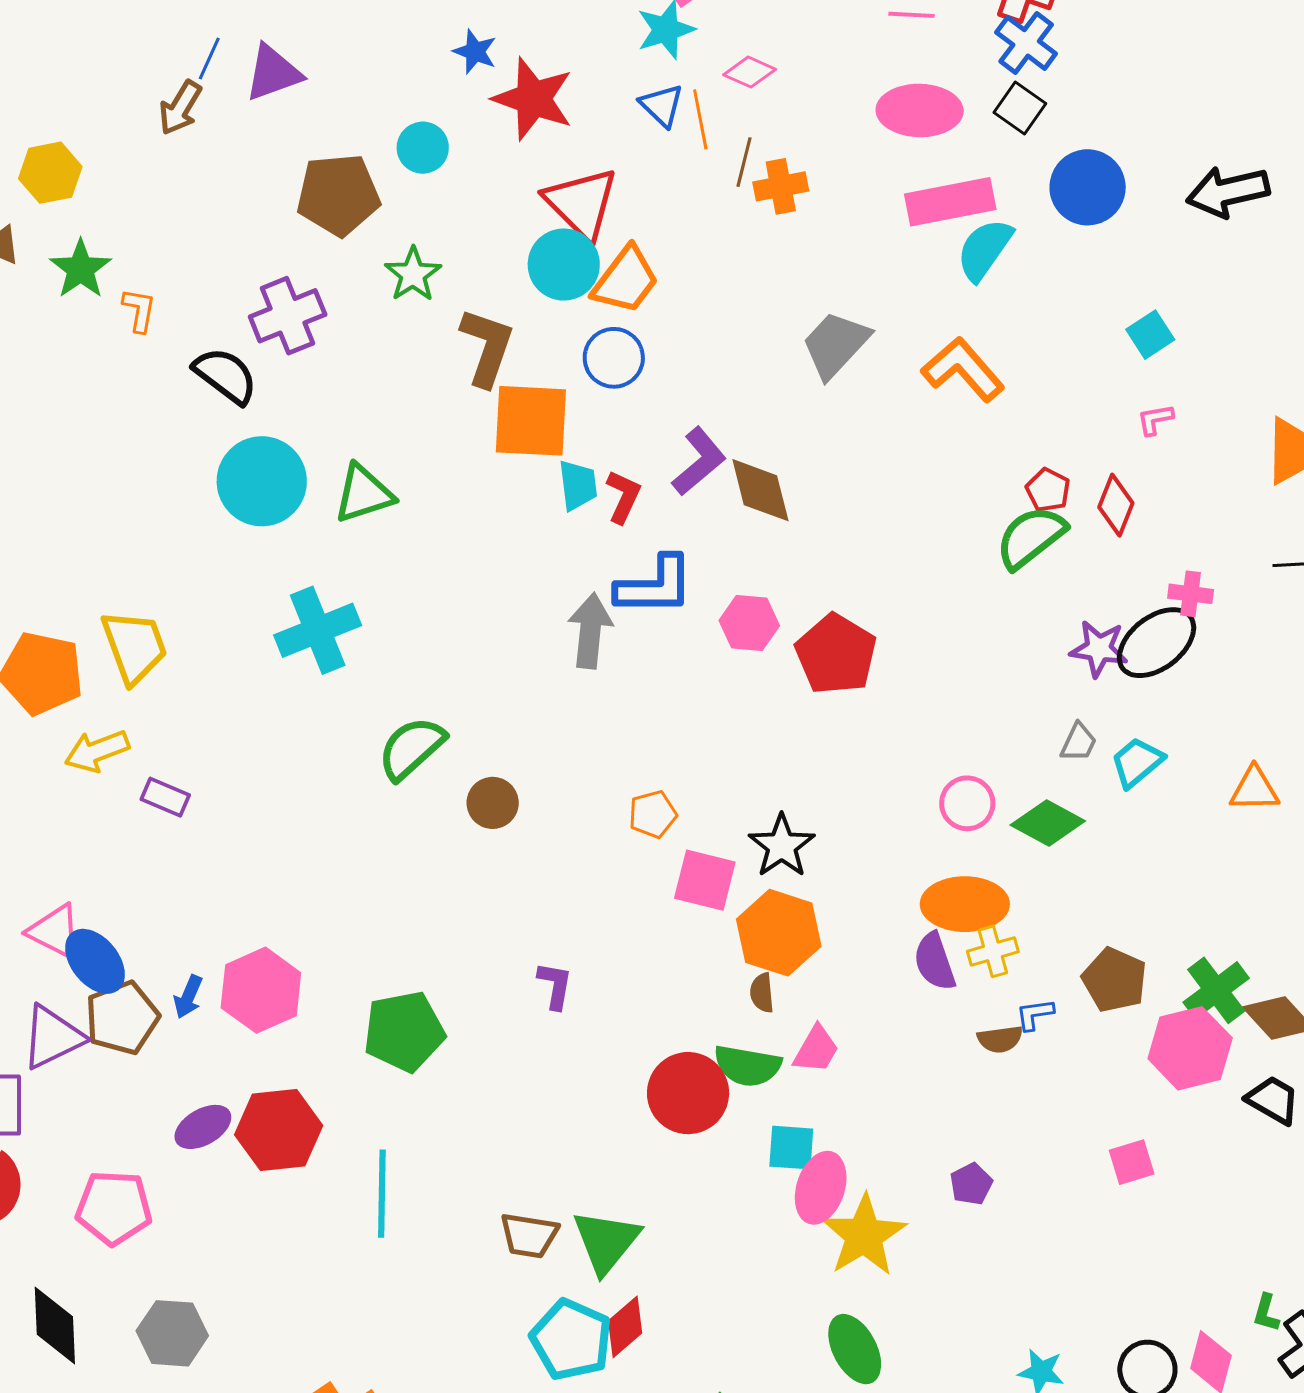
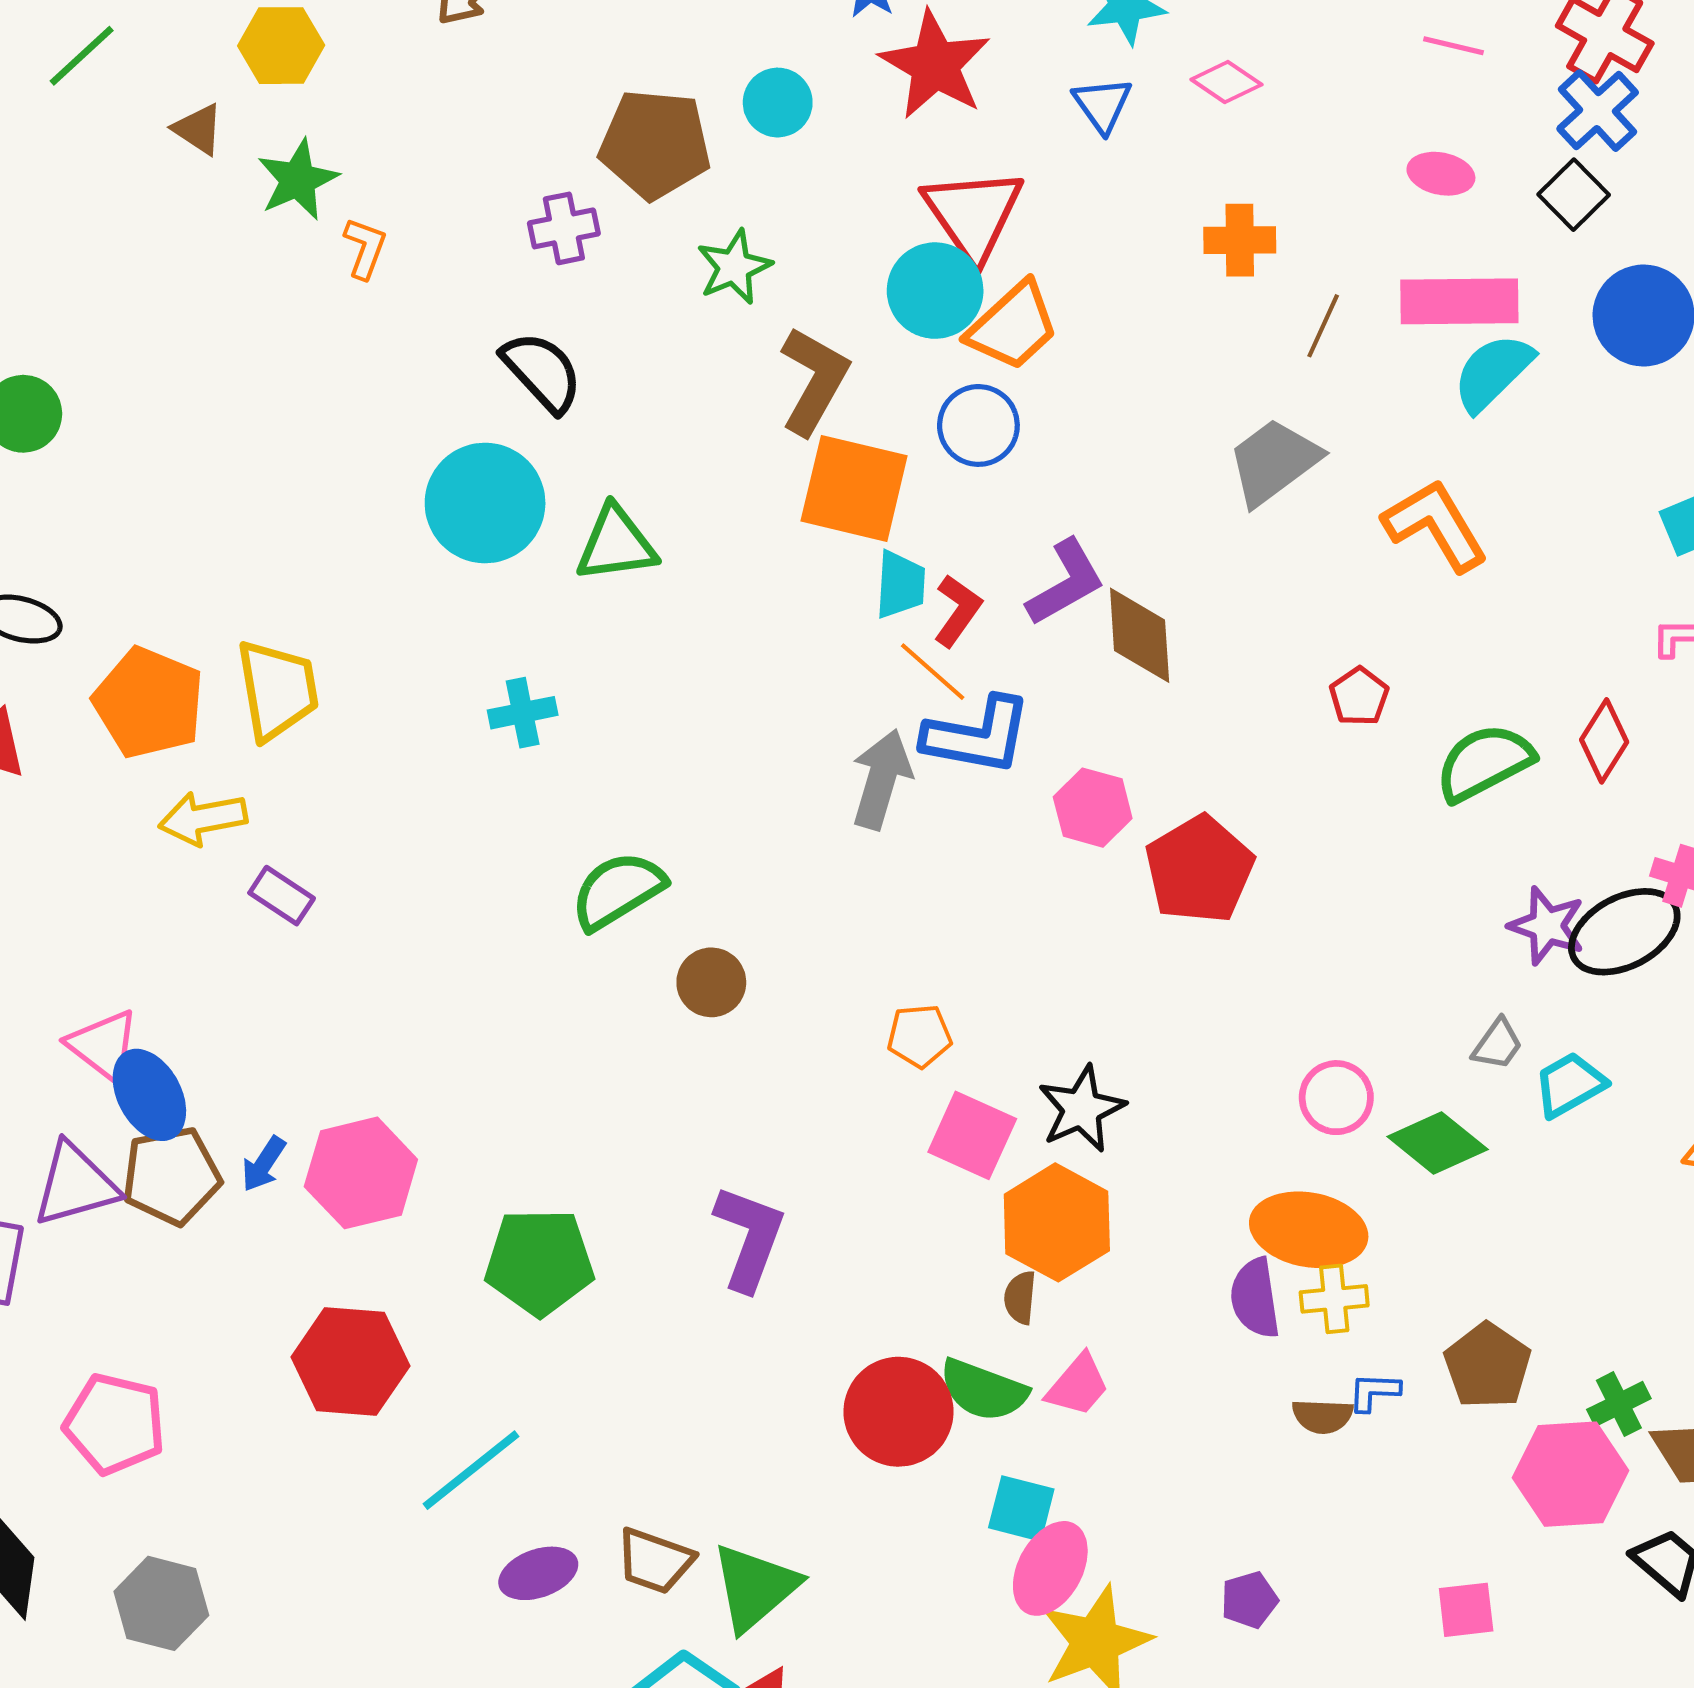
pink ellipse: (920, 110) -> (1441, 174), size x0.6
orange line: (700, 119) -> (933, 672), moved, turned -48
brown line: (744, 162) -> (1323, 326), moved
purple cross: (288, 316) -> (564, 228), moved, size x0.7
black semicircle: (225, 375) -> (542, 372), moved
red pentagon: (1048, 490) -> (1359, 696), moved
cyan cross: (318, 630) -> (523, 713), size x0.6
purple L-shape: (555, 985) -> (749, 1238), size x1.6
green cross: (1216, 990) -> (1619, 1404), size x0.7
purple ellipse: (203, 1127) -> (538, 1573), moved
cyan line: (382, 1194) -> (471, 1470), turned 40

